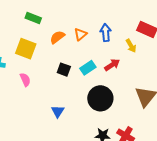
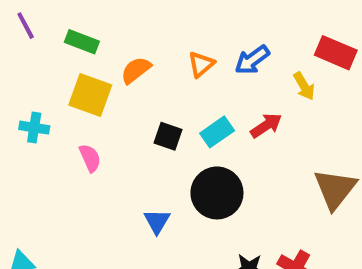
green rectangle: (33, 18) -> (82, 42), moved
blue arrow: (106, 33) -> (252, 60), turned -120
orange semicircle: (57, 37) -> (136, 70), moved
black circle: (100, 98) -> (217, 193), moved

